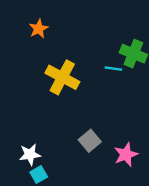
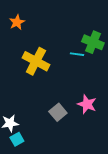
pink star: (126, 155) -> (87, 104), moved, turned -30

